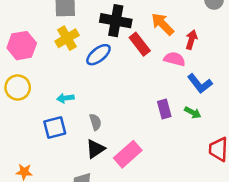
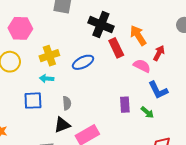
yellow cross: (67, 38) -> (49, 56), moved
blue ellipse: (98, 55) -> (83, 62), moved

